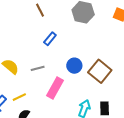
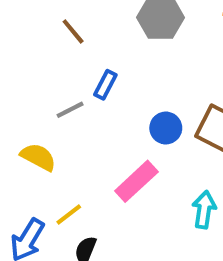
gray line: (38, 68) -> (70, 110), moved
pink rectangle: (55, 88) -> (136, 181), turned 30

